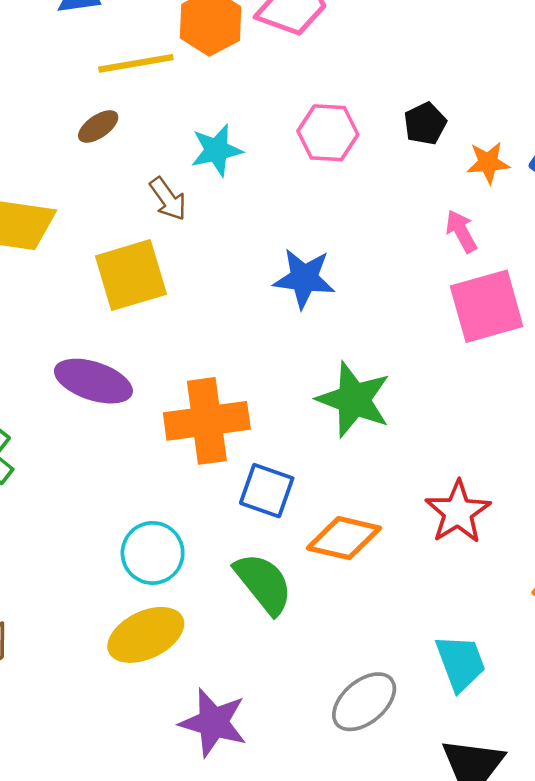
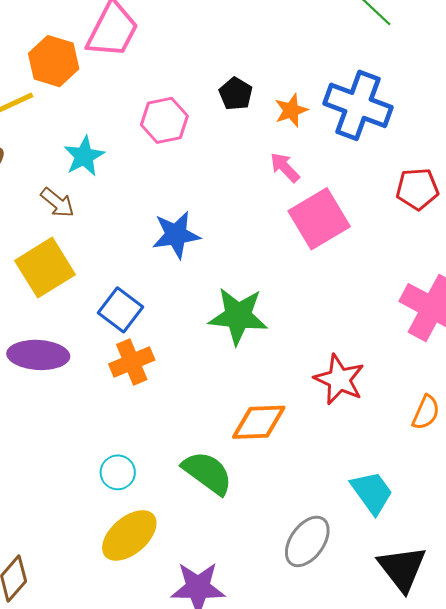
orange cross: (207, 421) -> (132, 362), size x0.7
blue square: (267, 491) -> (121, 310), moved, turned 33
cyan circle: (153, 553) -> (118, 472), size x0.7

